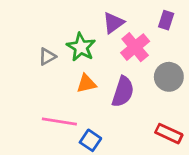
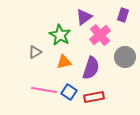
gray triangle: (47, 57) -> (35, 52), moved
red rectangle: (169, 134) -> (94, 97), moved, turned -36
blue square: (90, 140) -> (69, 92), moved

